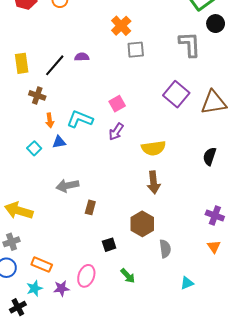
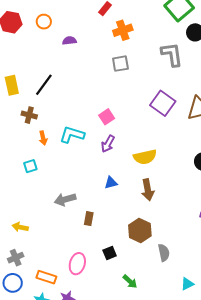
orange cross: (121, 26) -> (123, 30), moved, turned 30
purple semicircle: (82, 57) -> (69, 41), moved
blue triangle: (59, 142) -> (111, 183), moved
cyan square: (34, 148) -> (30, 166), turned 32
yellow arrow: (19, 211) -> (20, 227), size x0.6
pink ellipse: (86, 276) -> (77, 264), moved

